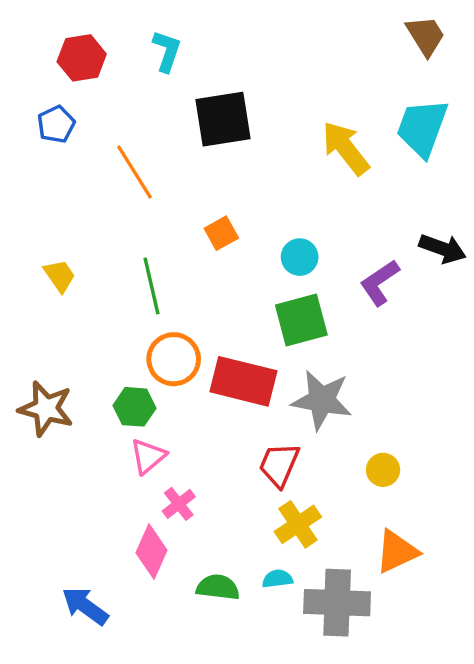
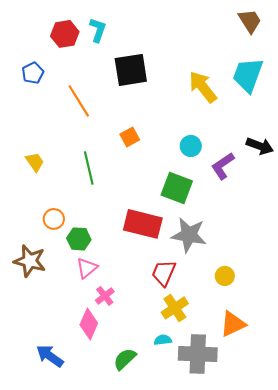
red hexagon: (82, 58) -> (65, 34), moved
cyan circle: (300, 257) -> (191, 146), moved
green square: (301, 320) -> (177, 188), turned 36
orange circle: (174, 359) -> (54, 219), moved, size x0.7
brown star: (46, 409) -> (30, 261), moved
green semicircle: (218, 587) -> (125, 359), moved, turned -50

